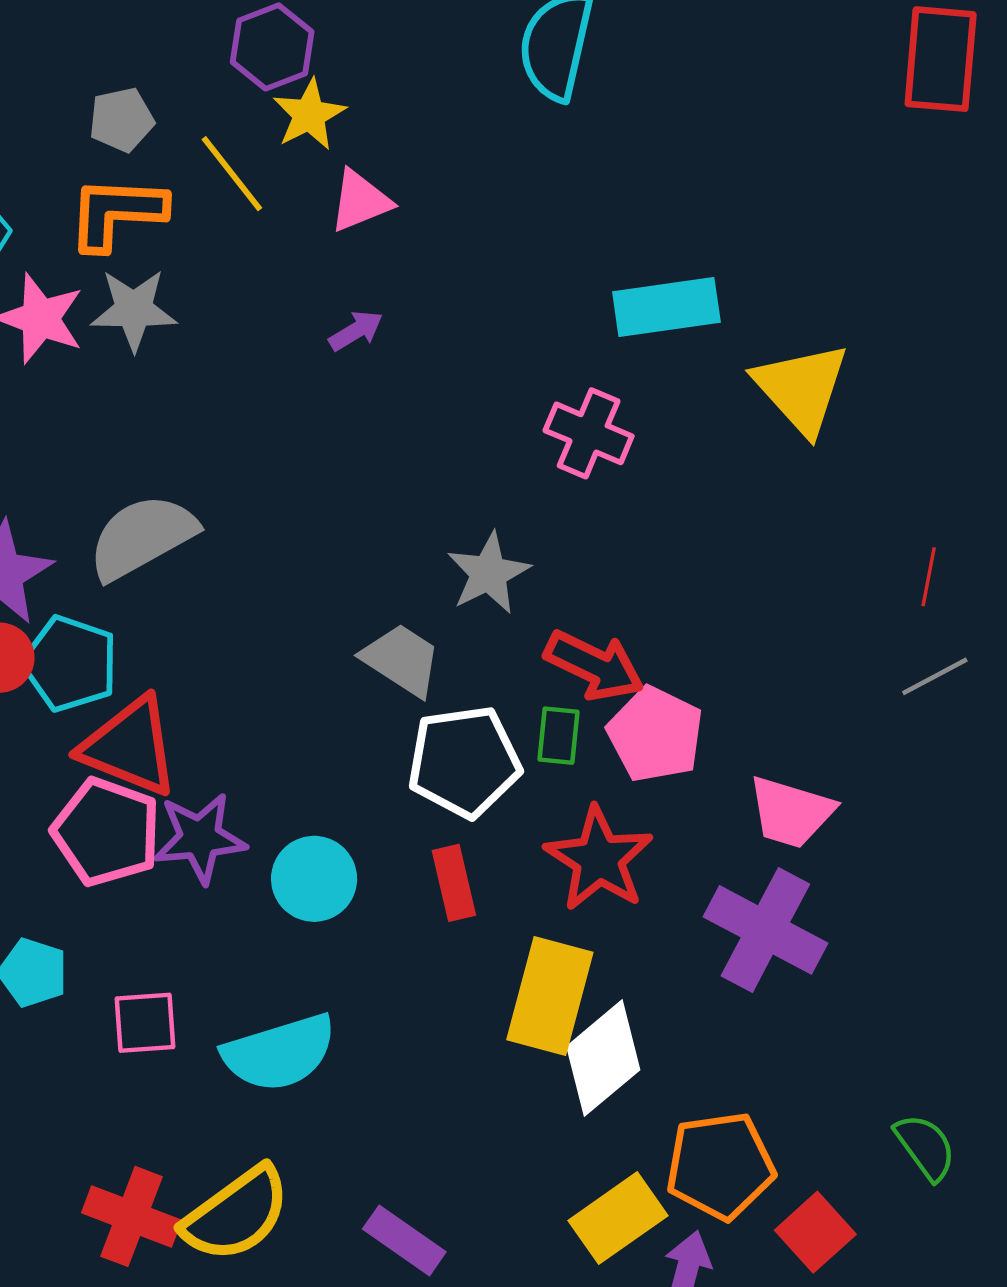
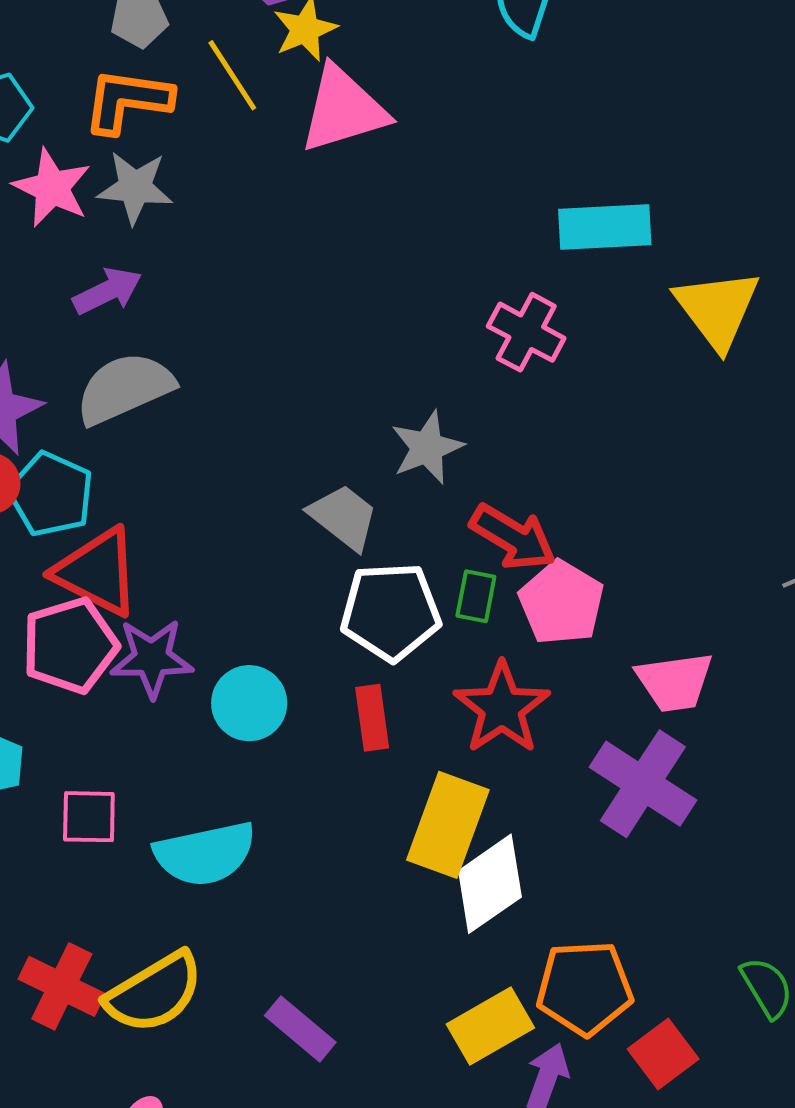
pink triangle: (360, 201) -> (343, 109), size x1.6
purple arrow: (356, 331) -> (107, 291), moved, size x1.4
pink trapezoid: (791, 812) -> (675, 682), turned -30
pink pentagon: (106, 832) -> (70, 645), turned 30

